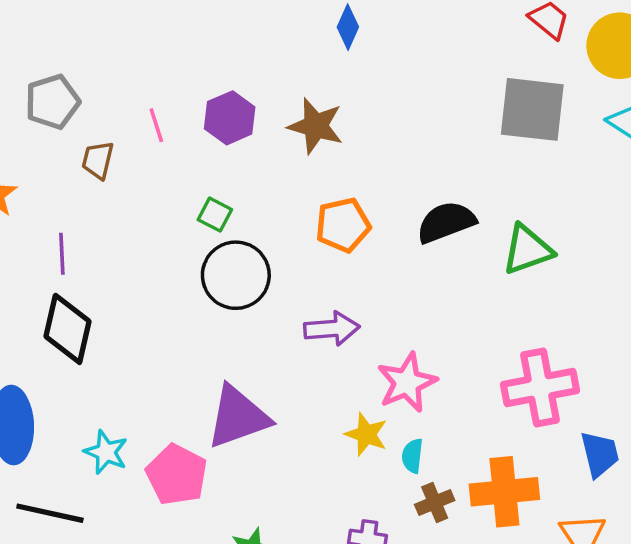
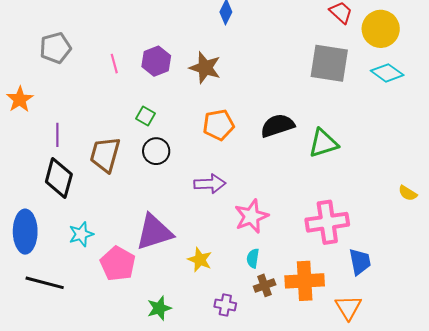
brown trapezoid: (98, 160) -> (105, 155), moved, size x1.6
black circle: (236, 275) -> (156, 151), size x0.7
yellow star: (366, 434) -> (200, 260), moved
cyan star: (106, 452) -> (81, 234), moved, turned 30

